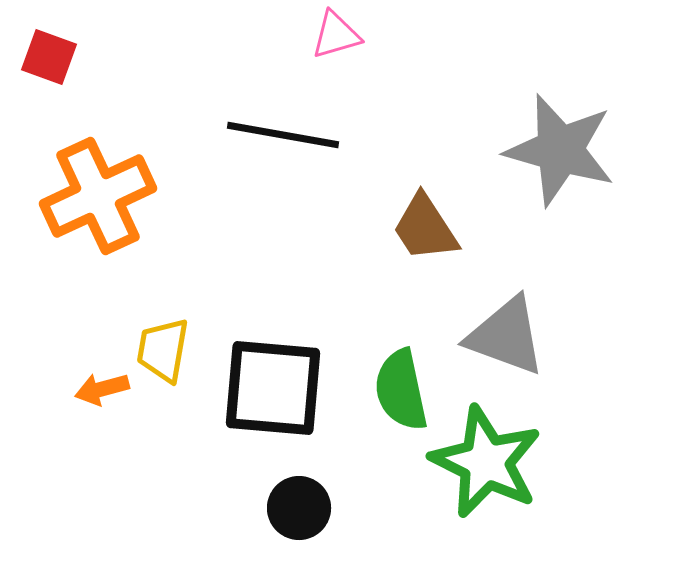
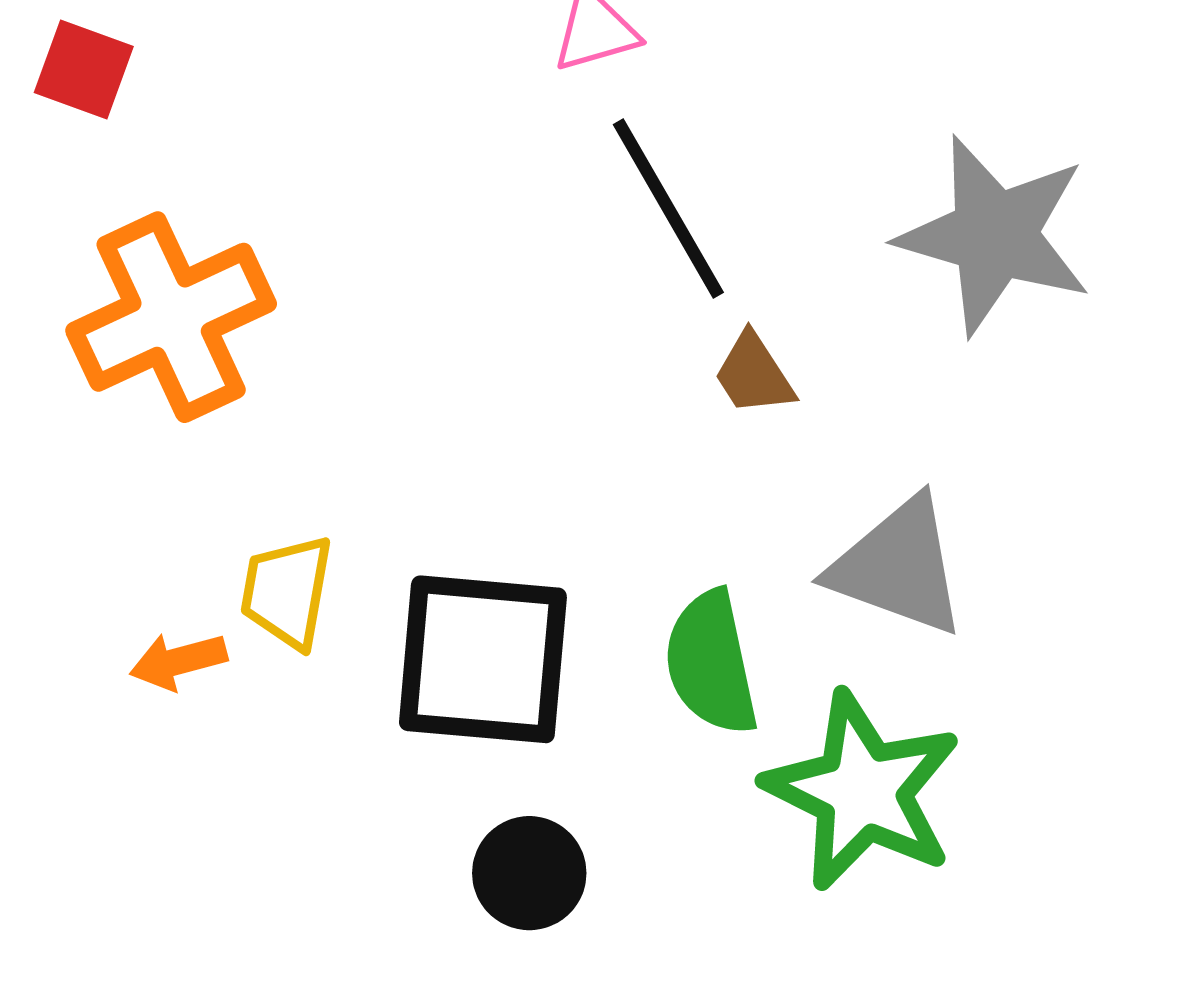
black line: (283, 135) -> (668, 208), moved, turned 50
brown trapezoid: (425, 228) -> (754, 374), size x0.7

